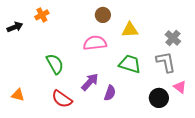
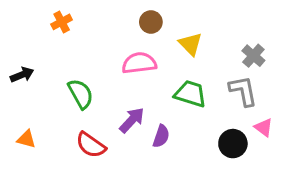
black arrow: (15, 27) -> (22, 75), moved
yellow triangle: (130, 30) -> (190, 44), turned 48

